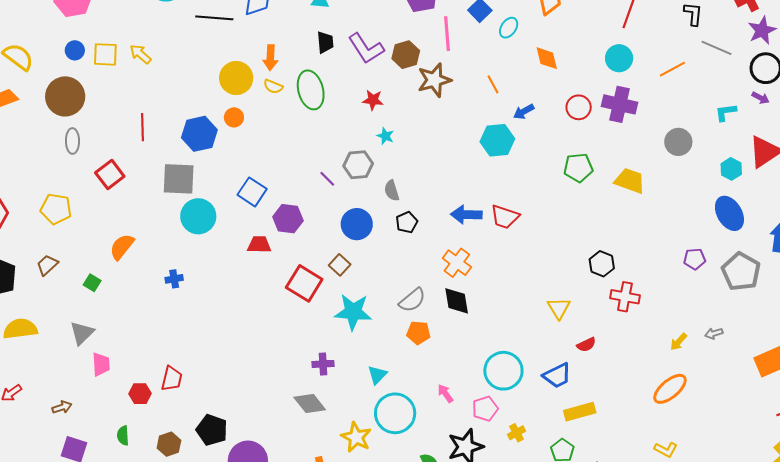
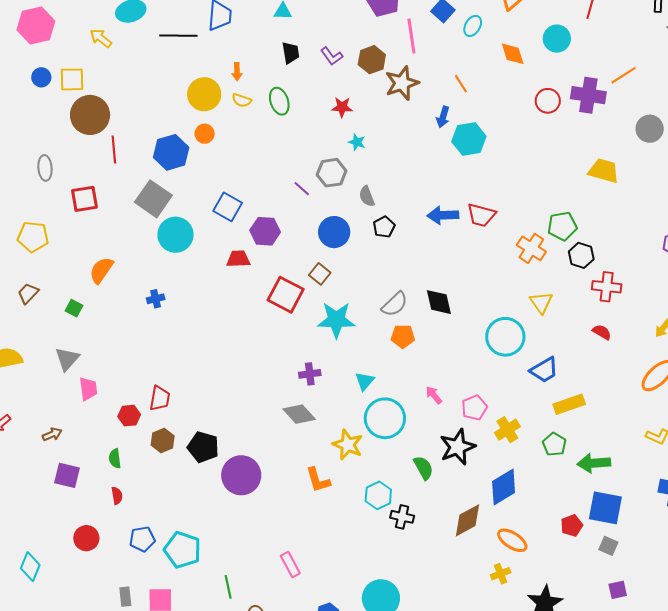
purple L-shape: (366, 48) -> (332, 56), size x0.6
yellow arrow: (140, 54) -> (101, 38), moved
orange arrow: (270, 58) -> (237, 72), size x0.7
cyan circle: (619, 58) -> (557, 39), moved
orange line: (672, 69) -> (624, 75), moved
green ellipse: (311, 90) -> (279, 101), size x0.7
brown circle: (65, 96) -> (90, 115), moved
blue arrow: (524, 112) -> (443, 117), moved, turned -40
green pentagon: (578, 168) -> (562, 226), moved
red square: (110, 175) -> (85, 199), turned 32
gray square: (179, 179) -> (153, 199), turned 36
orange cross: (457, 263) -> (531, 248), moved
red semicircle: (586, 345) -> (602, 332), moved, turned -120
cyan circle: (503, 371) -> (505, 337), moved
yellow cross: (516, 433) -> (507, 430), size x1.4
brown hexagon: (169, 444) -> (163, 441), moved

